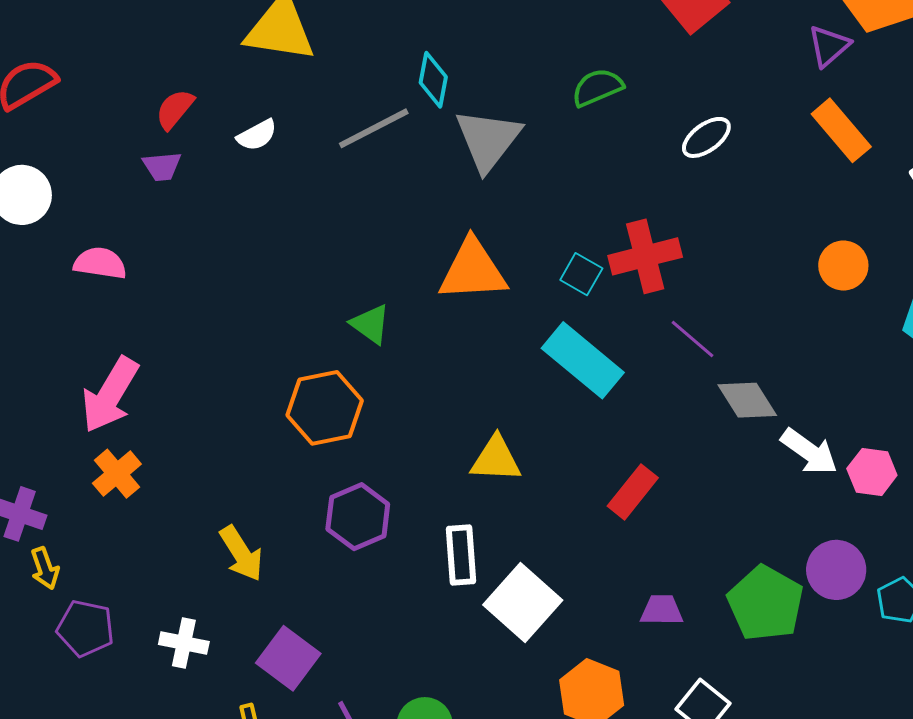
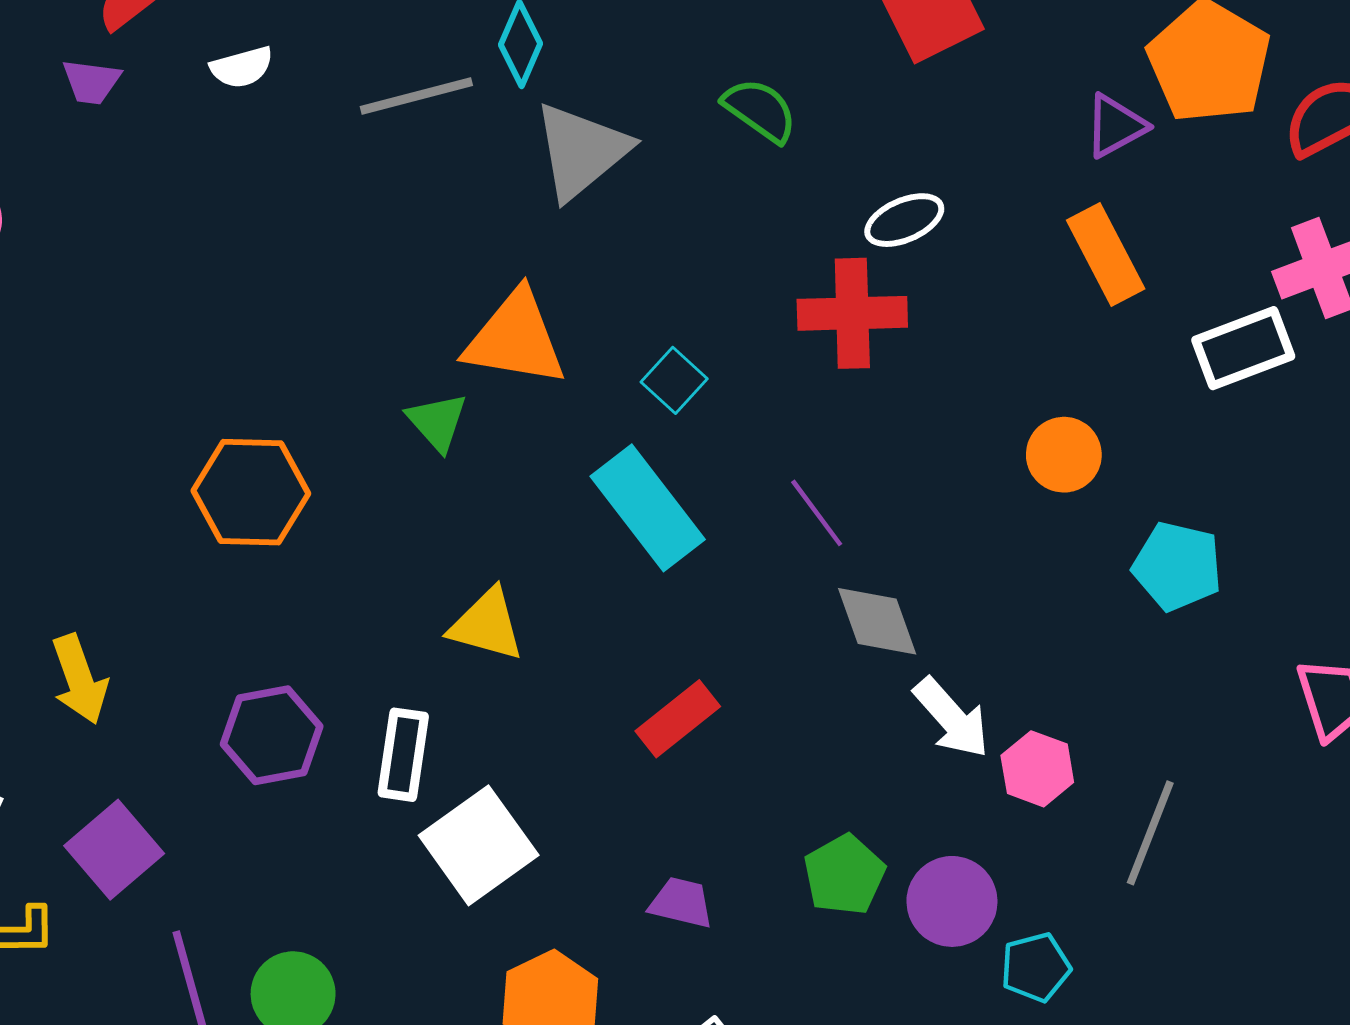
green semicircle: (597, 87) -> (760, 110), turned 46
red cross: (645, 256) -> (852, 313), moved
green triangle: (370, 324) -> (437, 422), moved
purple hexagon: (358, 517) -> (272, 735), moved
green pentagon: (765, 603) -> (844, 875), moved, size x0.7

